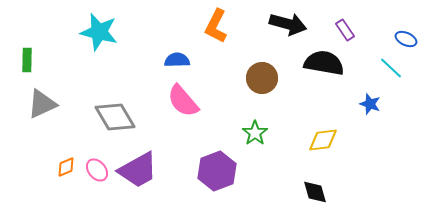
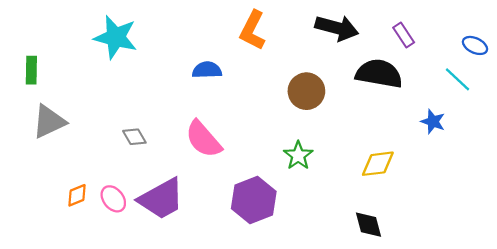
pink semicircle: (183, 101) -> (203, 139), moved
gray diamond: (115, 117) -> (134, 137), size x0.5

